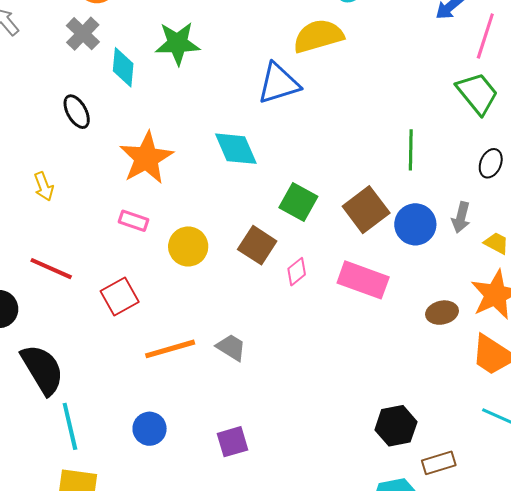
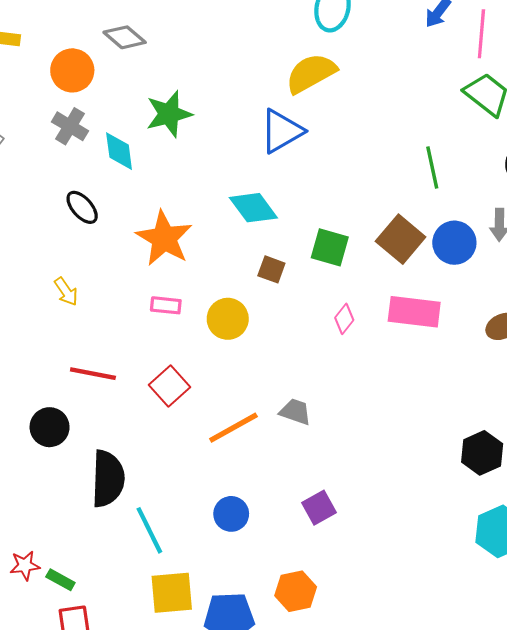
brown square: (257, 245) -> (271, 269), moved, size x0.7
black semicircle: (42, 369) -> (108, 479), turned 46

